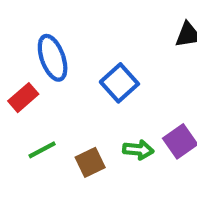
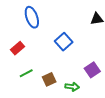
blue ellipse: (53, 58) -> (32, 17), moved
green arrow: (138, 150) -> (72, 87), moved

